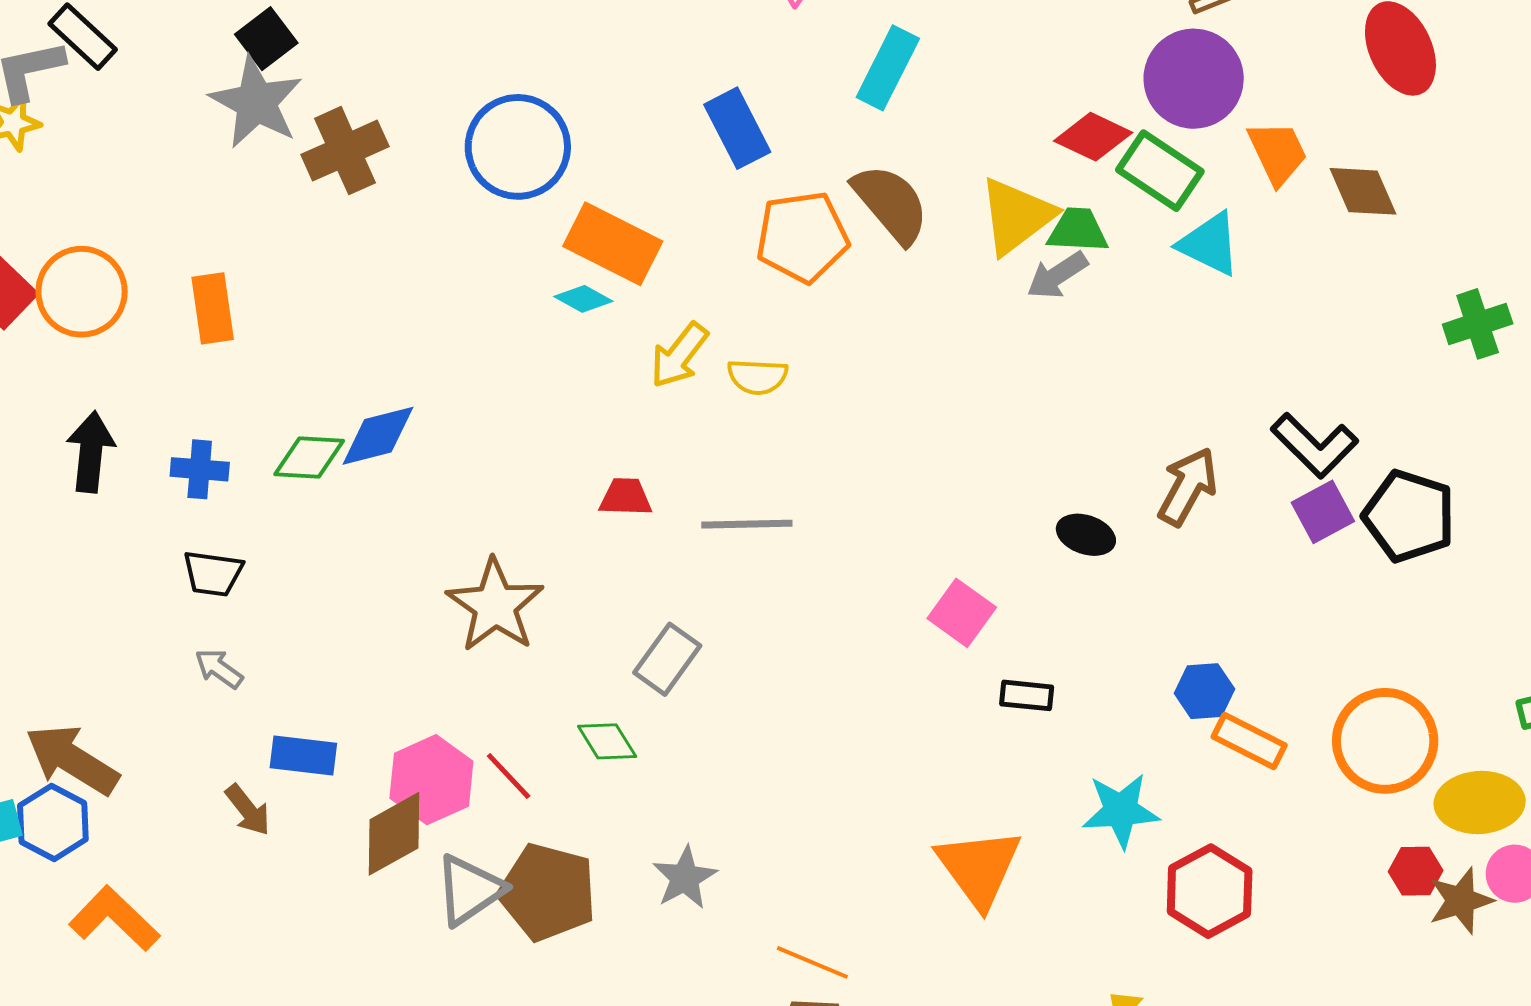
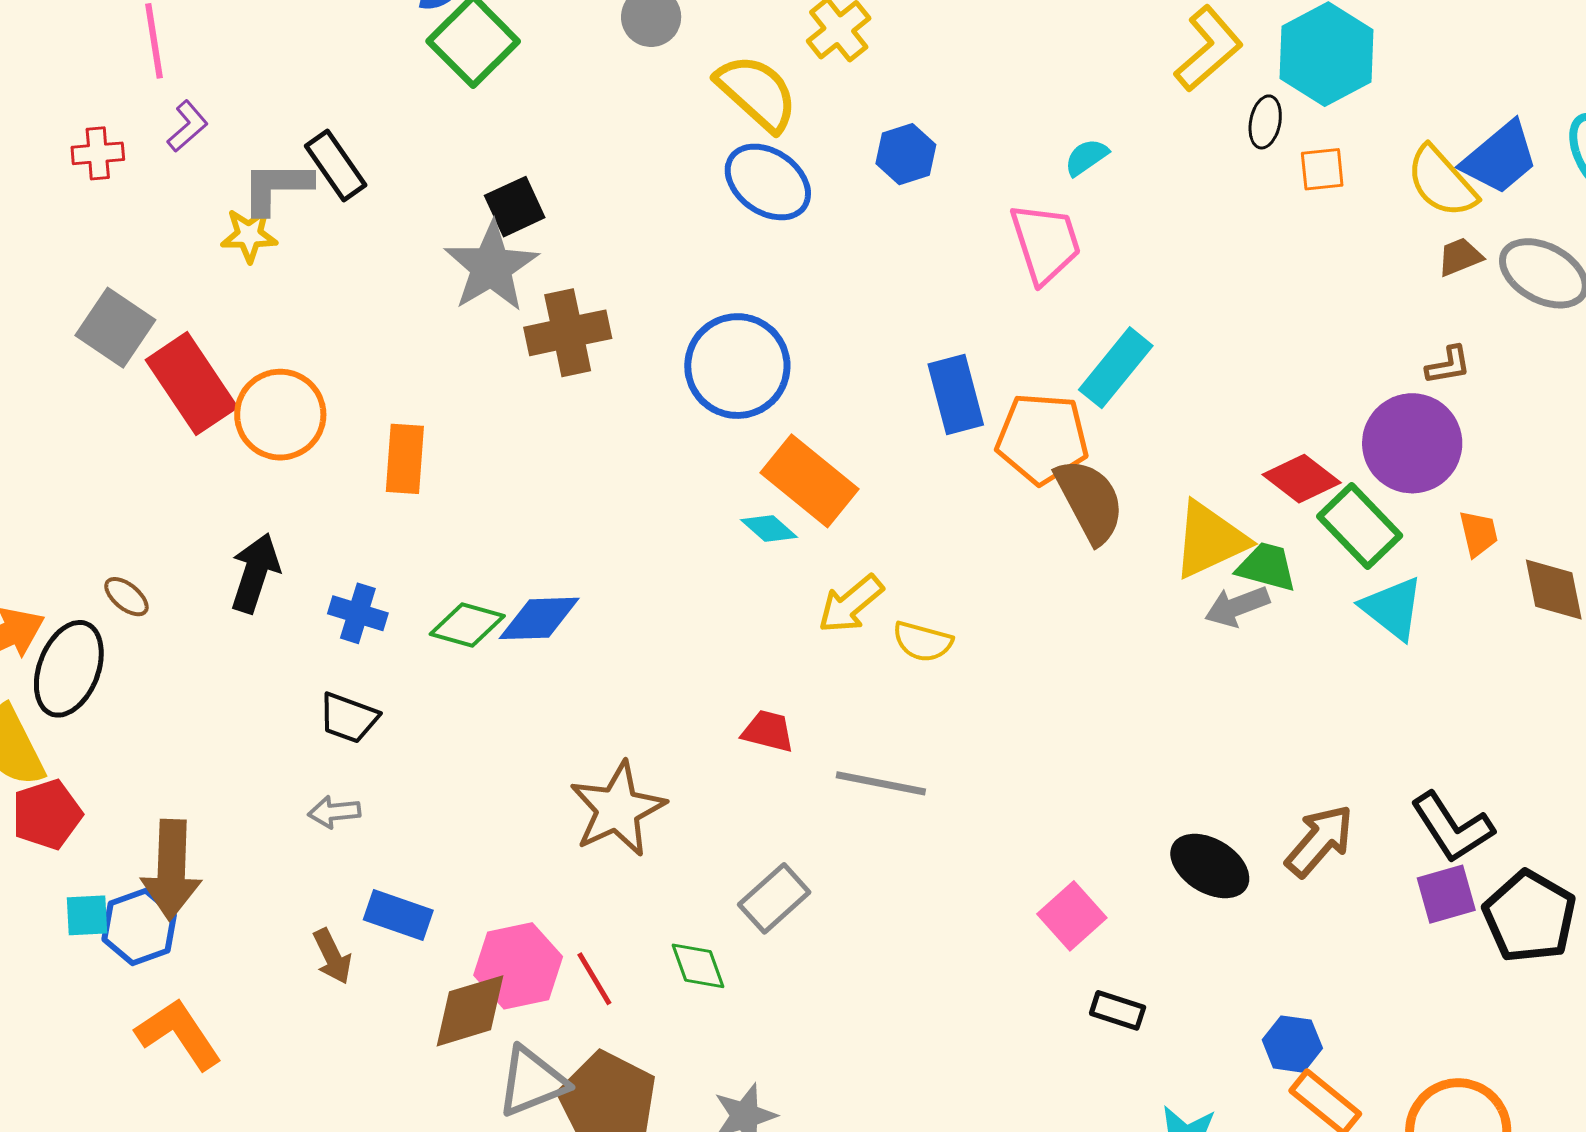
orange trapezoid: (1278, 153) -> (1478, 534), size x0.7
orange pentagon: (802, 237) -> (1042, 438), moved
black ellipse: (1086, 535) -> (1210, 866), size x1.4
gray arrow: (219, 668) -> (334, 812), turned -54
brown arrow: (72, 760) -> (171, 870), turned -132

